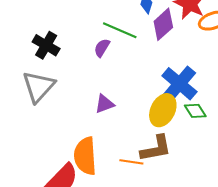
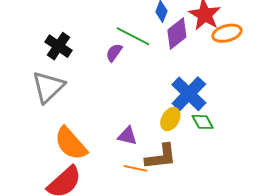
purple triangle: (104, 104) -> (127, 136), moved, turned 30
yellow ellipse: (163, 110) -> (170, 119), size x0.7
orange semicircle: (85, 156) -> (71, 144), moved, turned -42

